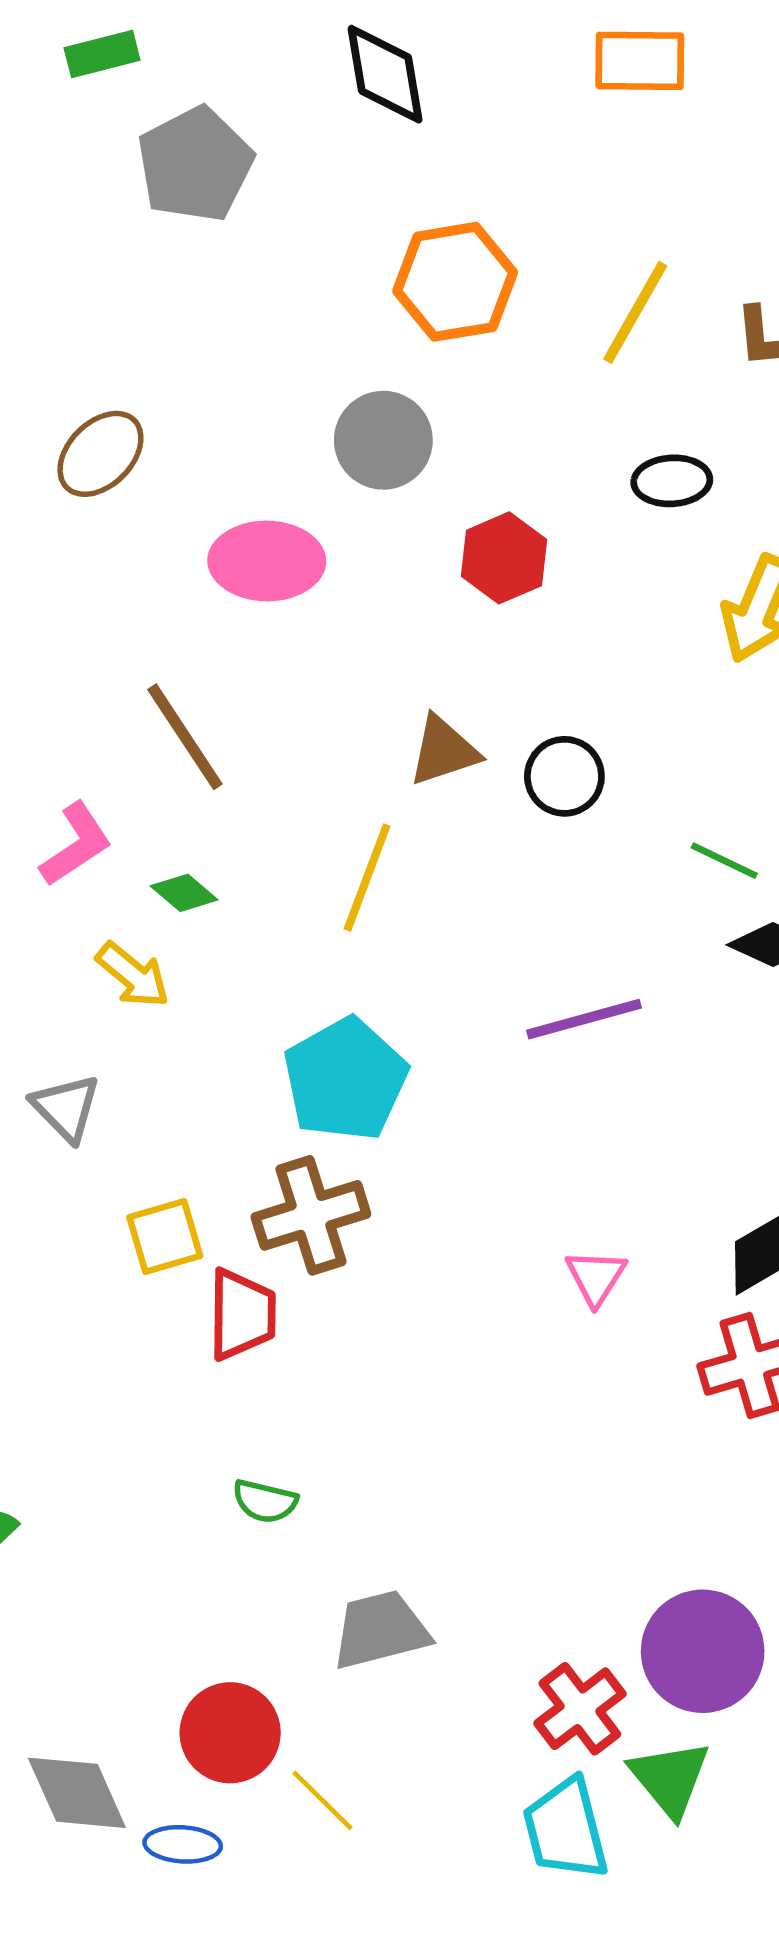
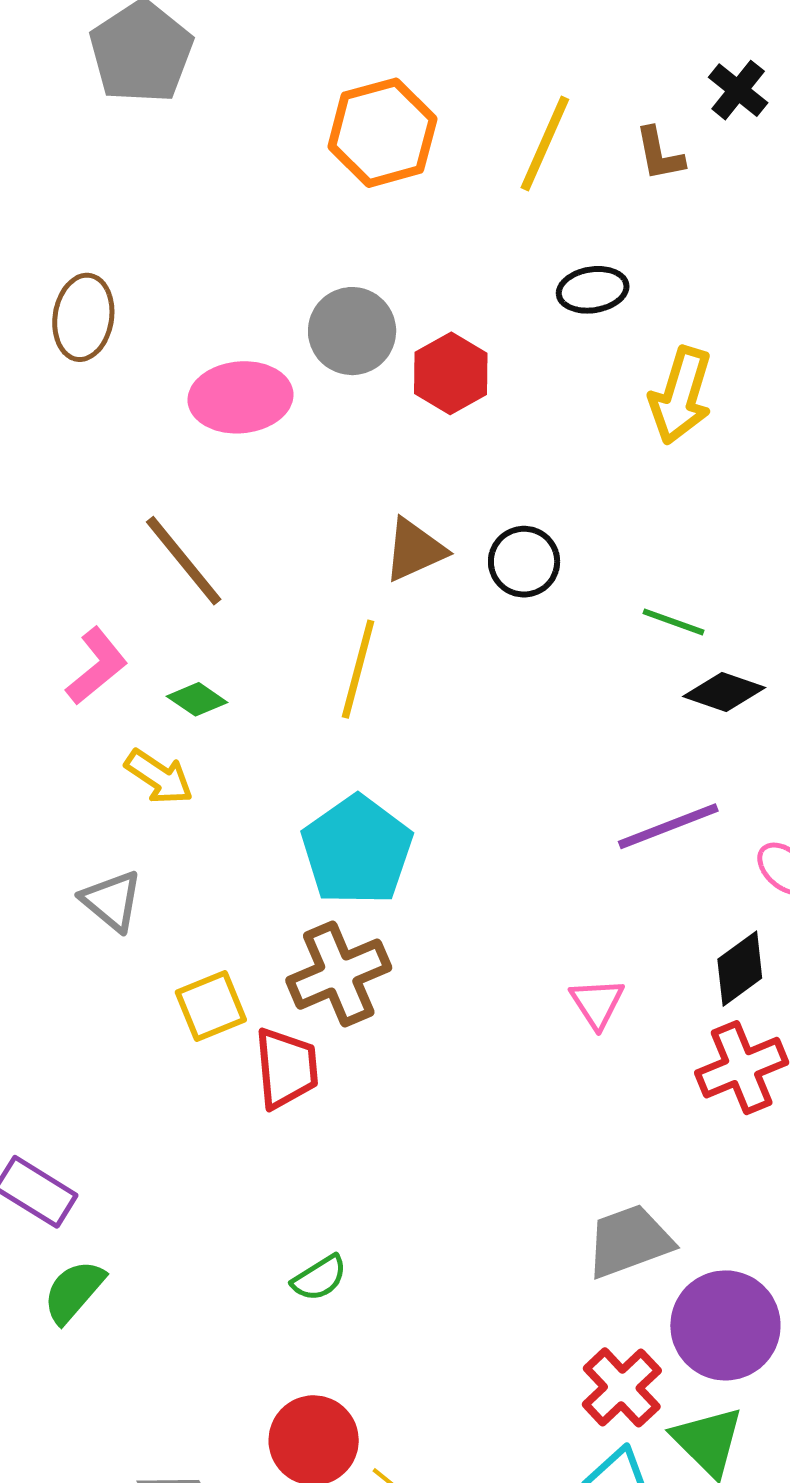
gray circle: (383, 440) -> (352, 331), moved
brown ellipse: (100, 454) -> (83, 317), turned -30
purple line: (584, 1019) -> (668, 826), moved
green semicircle: (265, 1501) -> (319, 1278), moved, turned -40
gray trapezoid: (380, 1630) -> (629, 1241), moved

